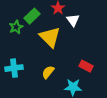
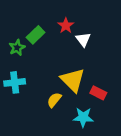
yellow triangle: (50, 37) -> (73, 80), moved
cyan cross: (14, 68) -> (15, 82), moved

